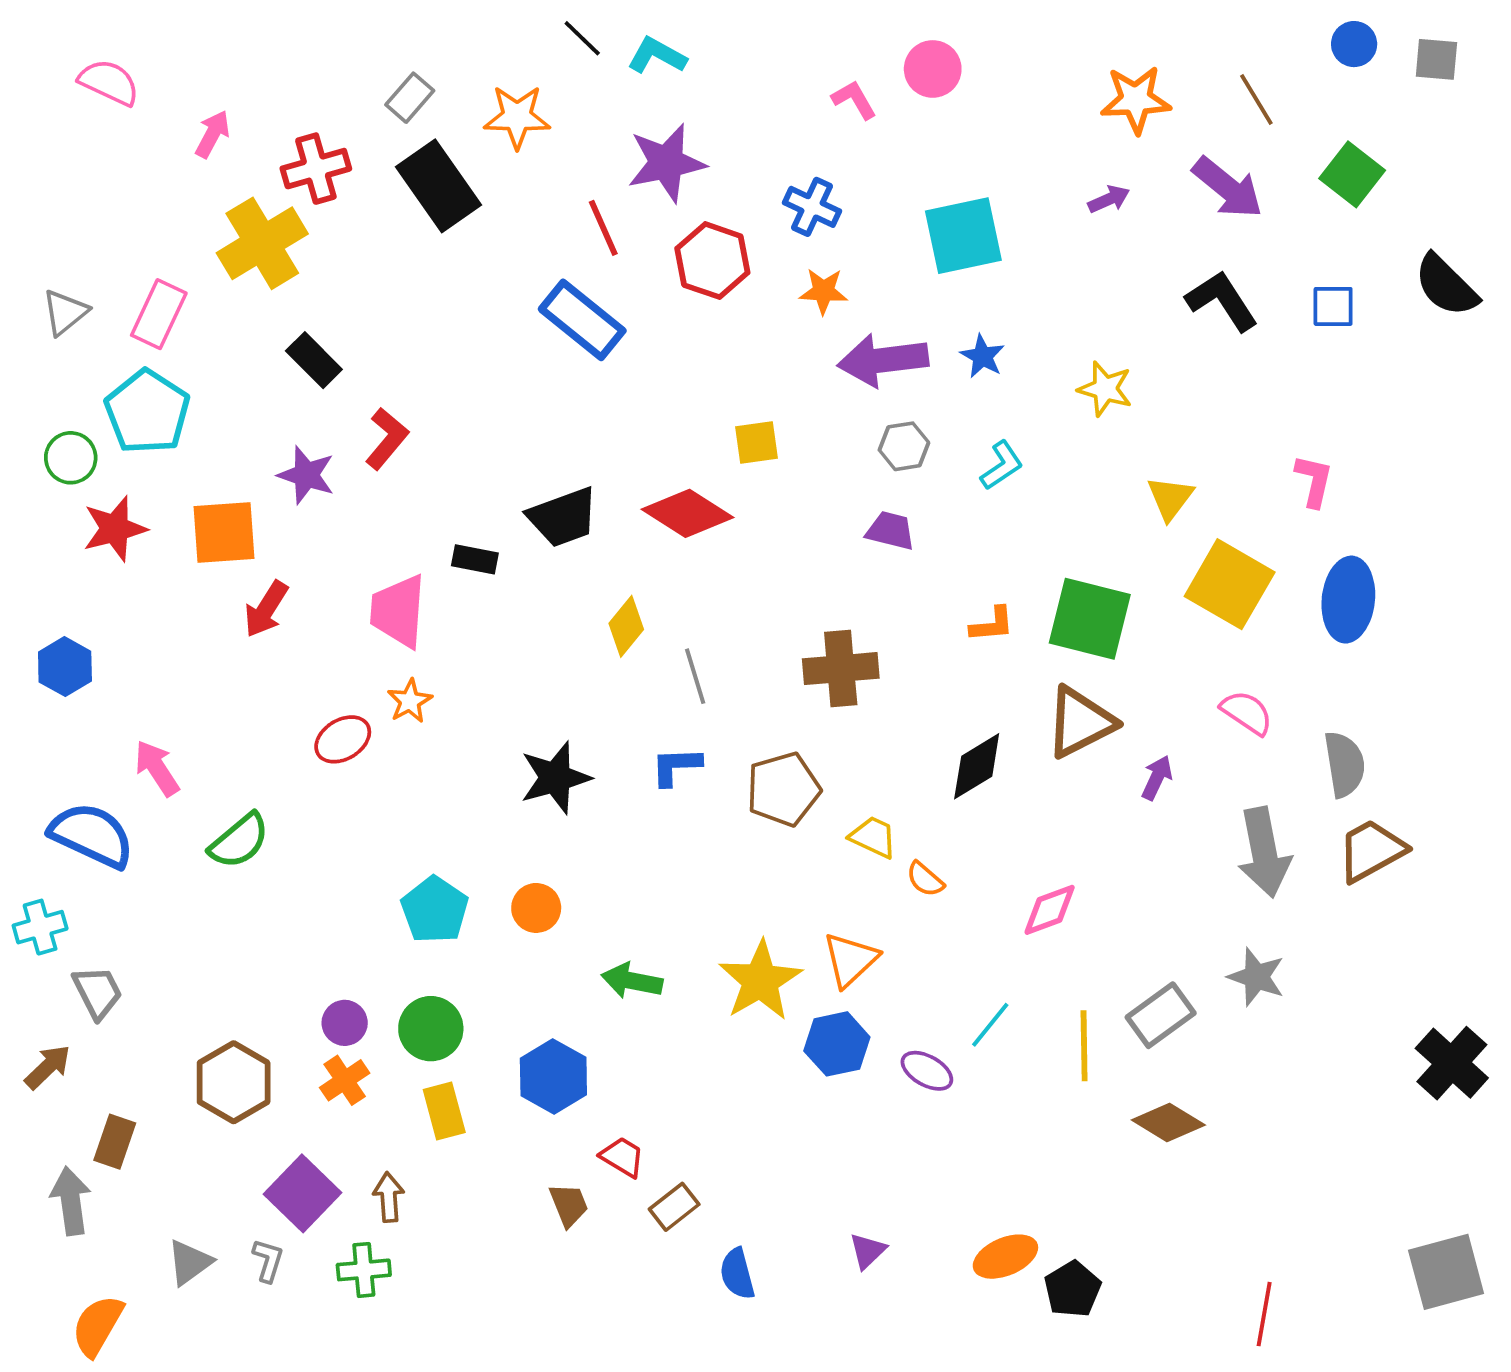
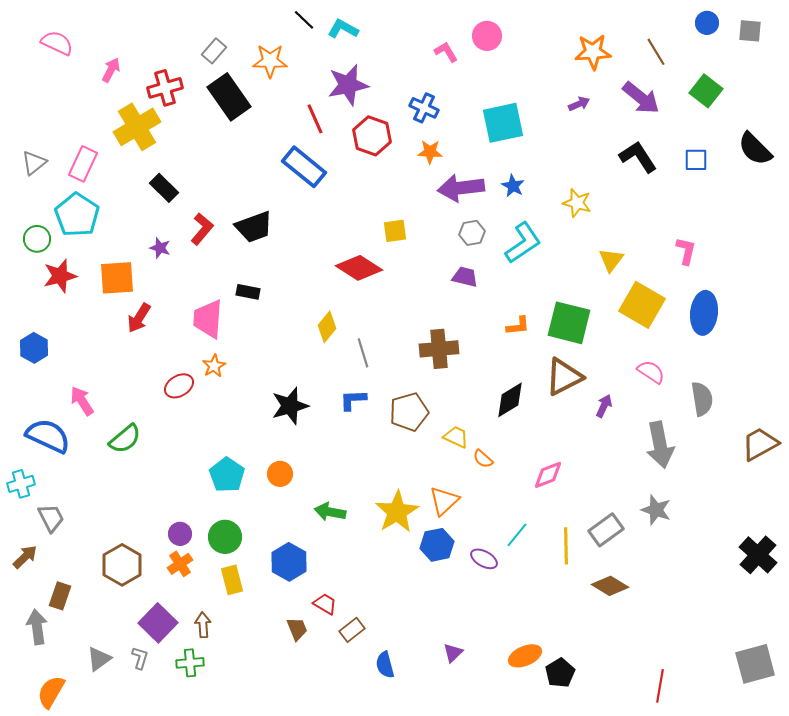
cyan L-shape: (1002, 465) -> (523, 243), size x1.6
purple star: (306, 475) -> (160, 248), size x0.7
black trapezoid: (563, 517) -> (254, 227), moved
brown trapezoid: (1371, 850) -> (760, 444), moved

